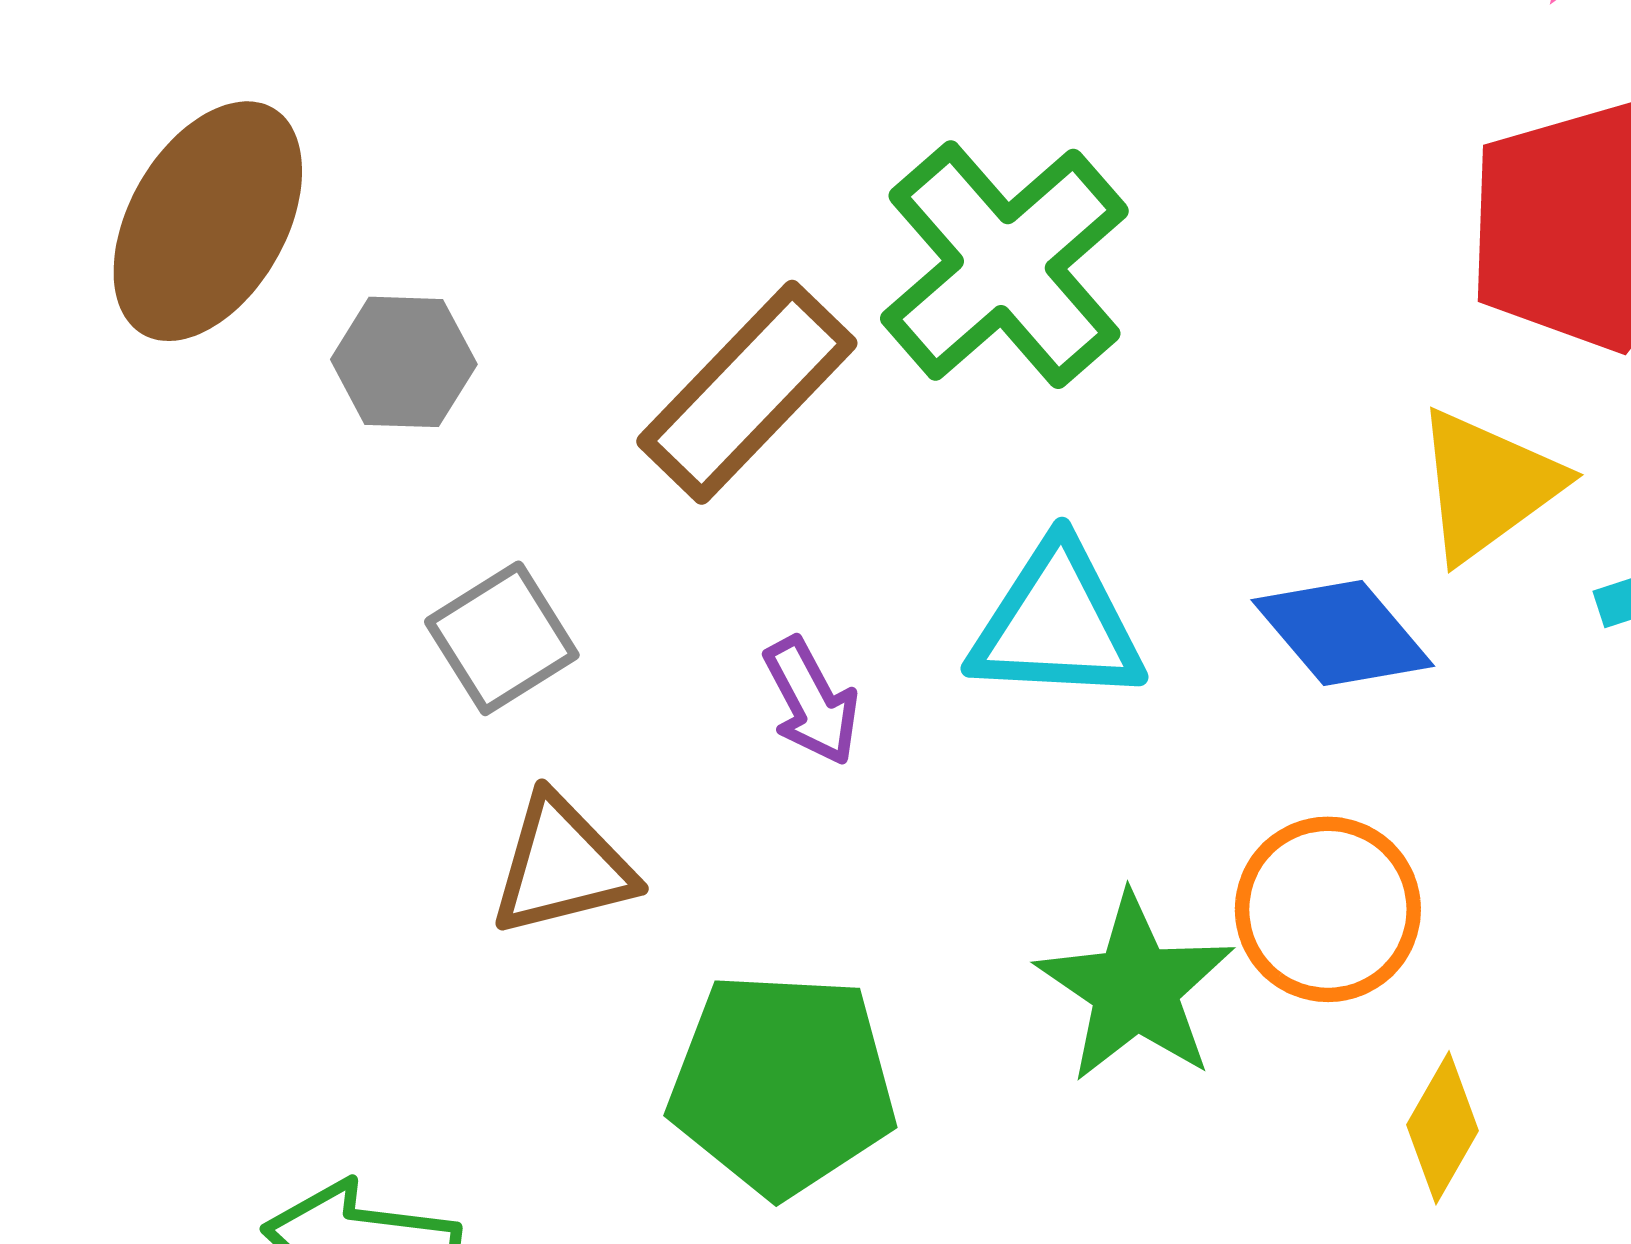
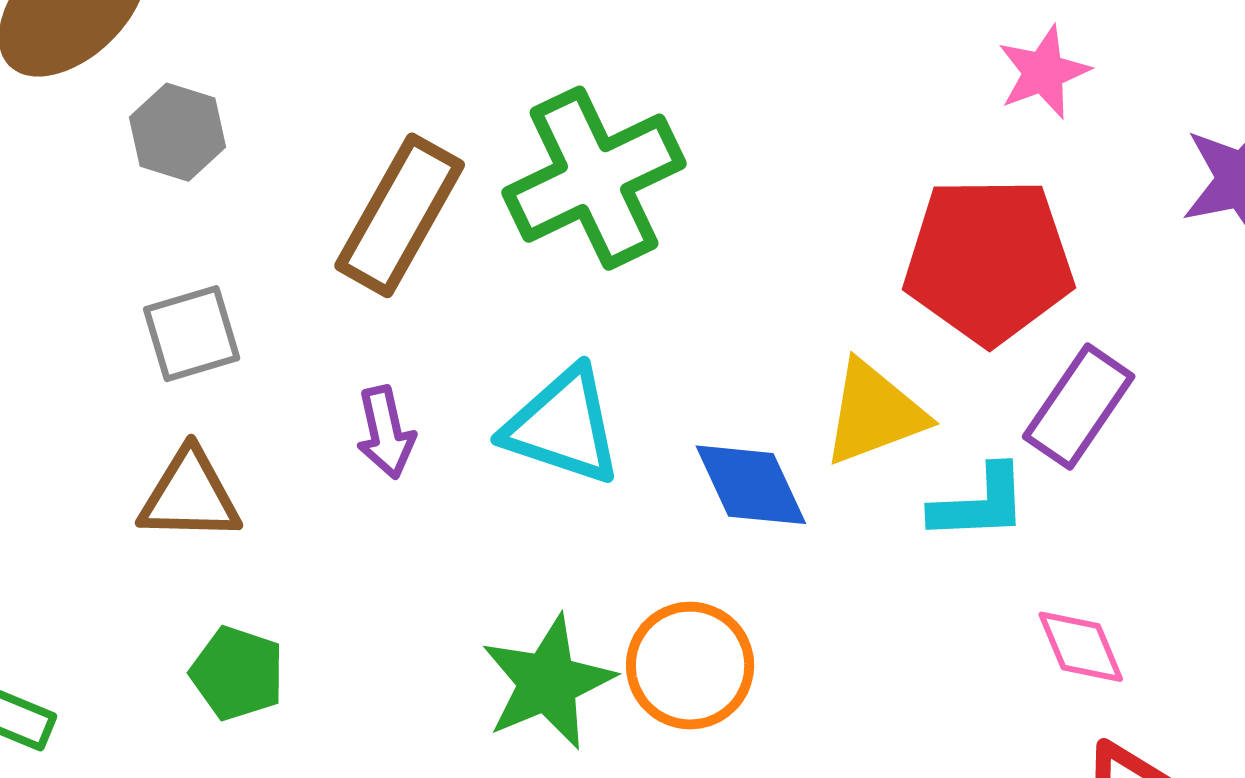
brown rectangle: (747, 392) -> (400, 215), turned -30
green pentagon: (782, 1084) -> (237, 673), moved, size x0.6

